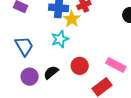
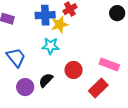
yellow star: (72, 19) -> (60, 25), turned 30
cyan star: (60, 39) -> (50, 46), turned 30

